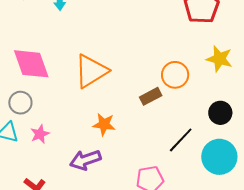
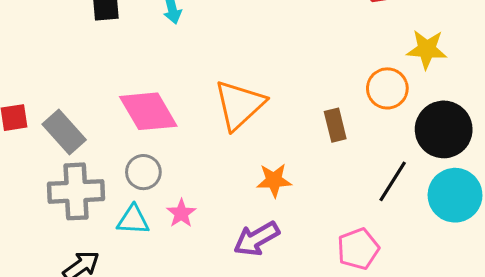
orange circle: (175, 75) -> (387, 88), moved
brown rectangle: (151, 96) -> (335, 125), turned -65
black circle: (220, 113) -> (444, 129), size x1.6

